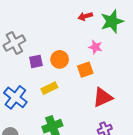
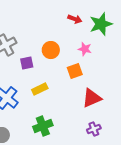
red arrow: (85, 16) -> (75, 19), turned -144
orange circle: (60, 59) -> (51, 50), moved

